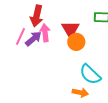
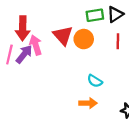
orange circle: (76, 42) -> (84, 39), moved
cyan semicircle: (90, 74) -> (95, 81), size x0.6

